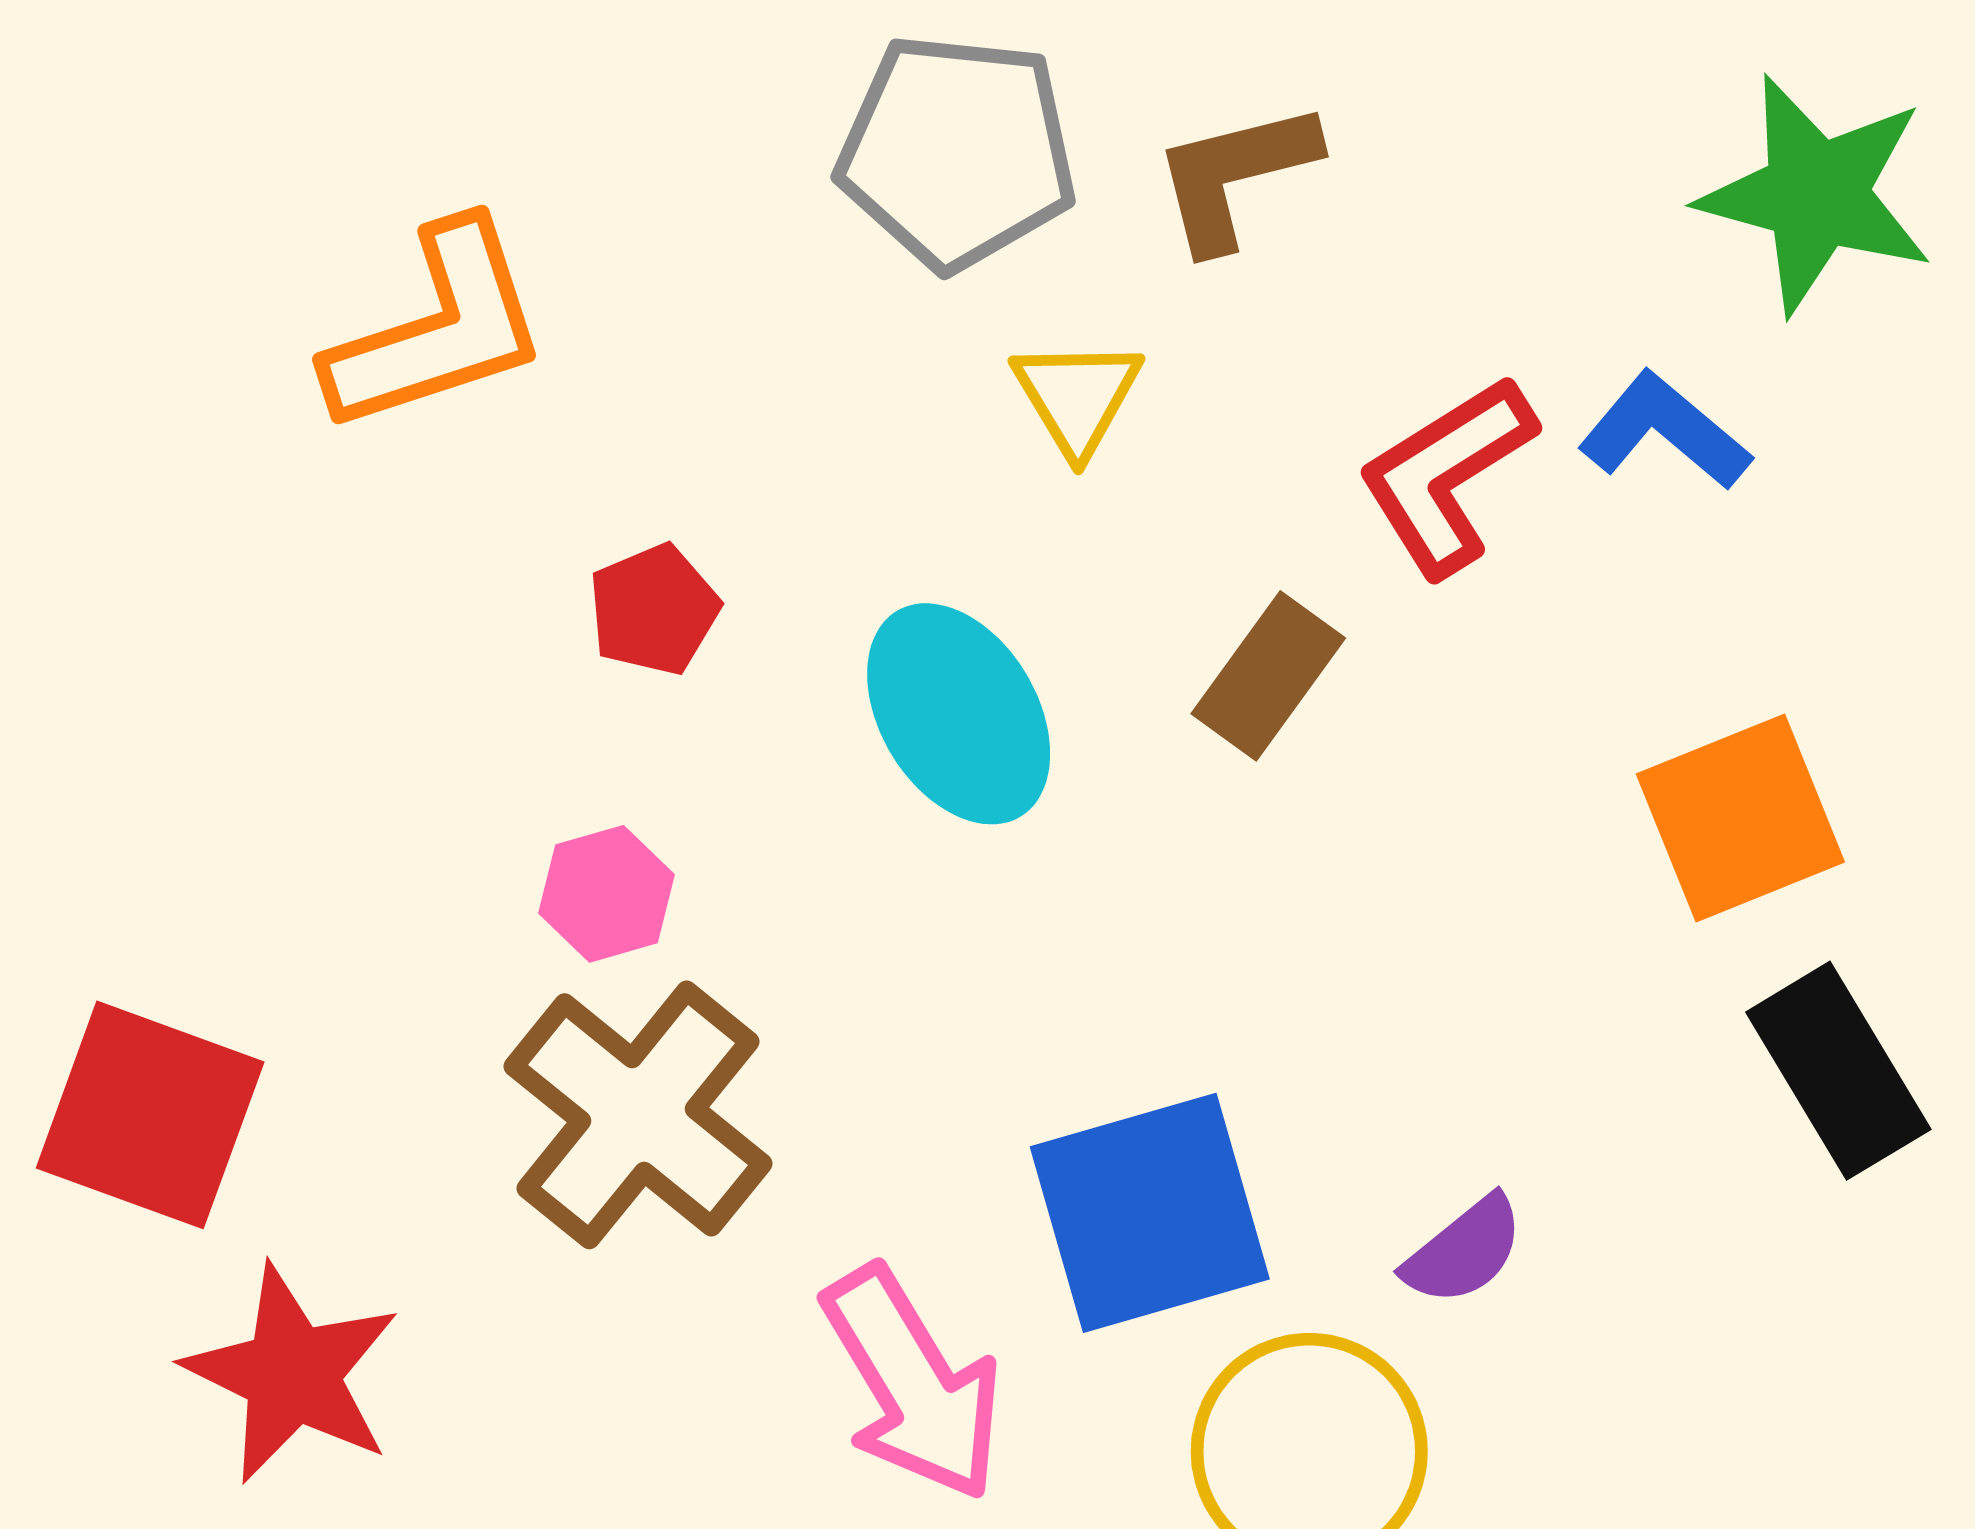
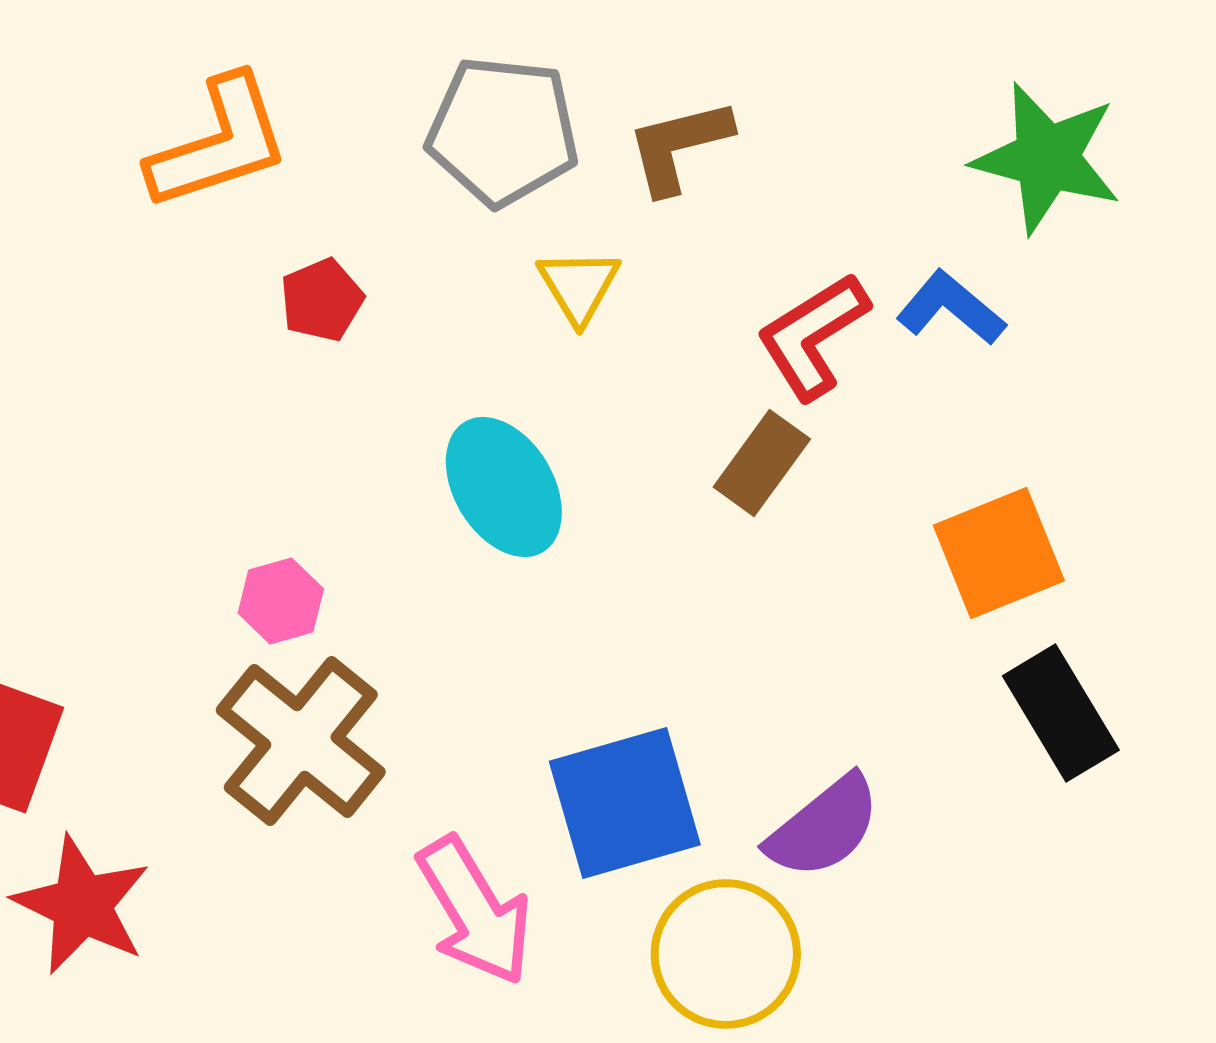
orange L-shape: (437, 328) -> (219, 143), moved
red pentagon: (654, 610) -> (322, 300), moved
brown rectangle: (1268, 676) -> (762, 463), moved
purple semicircle: (1464, 1251) -> (824, 827), size x1.5

